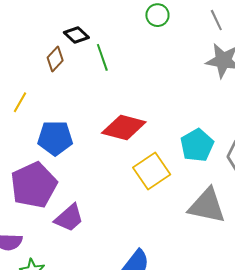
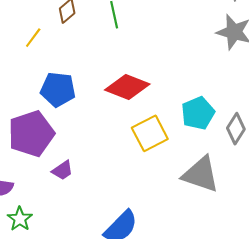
yellow line: (20, 102) -> (33, 38), moved
purple trapezoid: (69, 218) -> (62, 170), size x0.7

